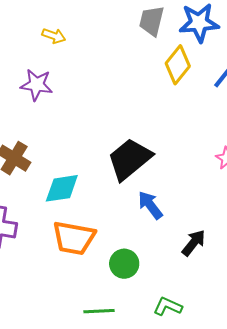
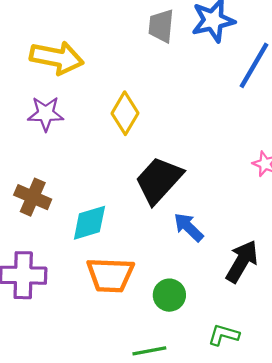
yellow arrow: (54, 36) -> (57, 58), size x2.0
yellow diamond: (178, 65) -> (125, 113), moved
black arrow: (194, 243) -> (242, 261), size x1.4

